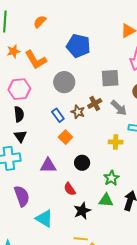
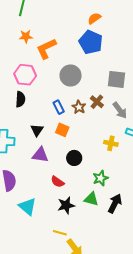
orange semicircle: (40, 22) -> (94, 18), moved
orange L-shape: (36, 60) -> (46, 49), turned 85
brown cross: (95, 103) -> (97, 102), turned -32
black triangle: (20, 136) -> (37, 130), moved
orange square: (65, 137) -> (62, 130), turned -32
red semicircle: (70, 189) -> (57, 182), turned -32

